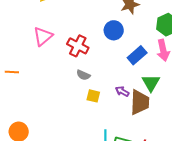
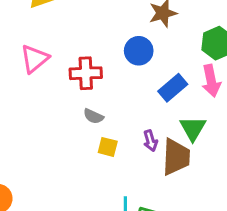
red cross: (78, 46) -> (86, 73), turned -30
purple arrow: (122, 91) -> (150, 141), turned -136

